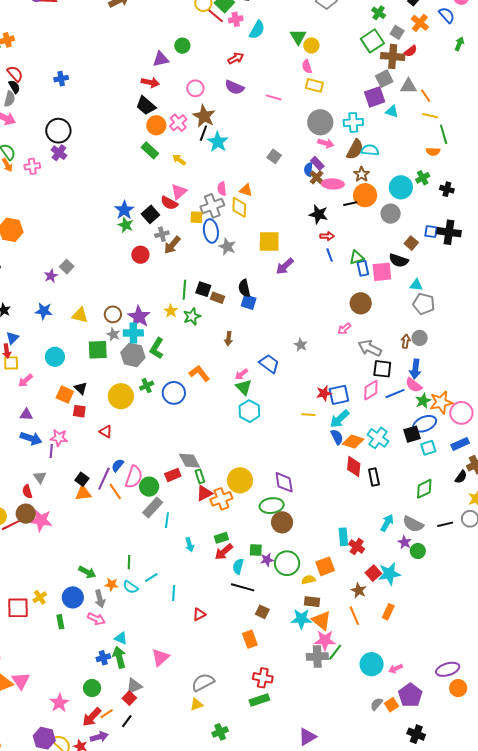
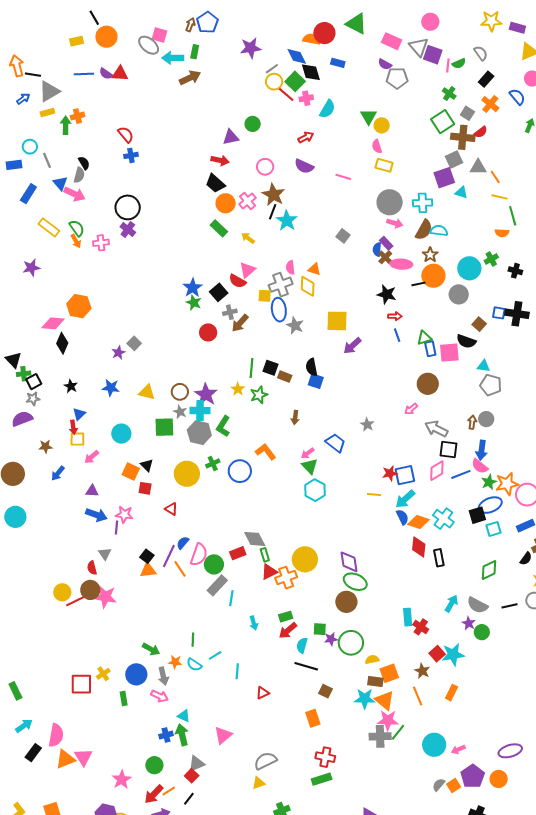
red semicircle: (15, 74) -> (126, 134), moved
green ellipse: (272, 506) -> (355, 582), moved, turned 30
orange square: (325, 566) -> (389, 673), moved
orange circle: (458, 688) -> (499, 779), moved

